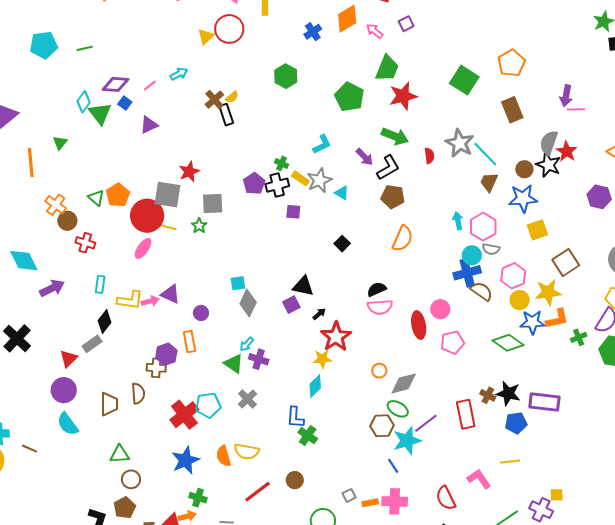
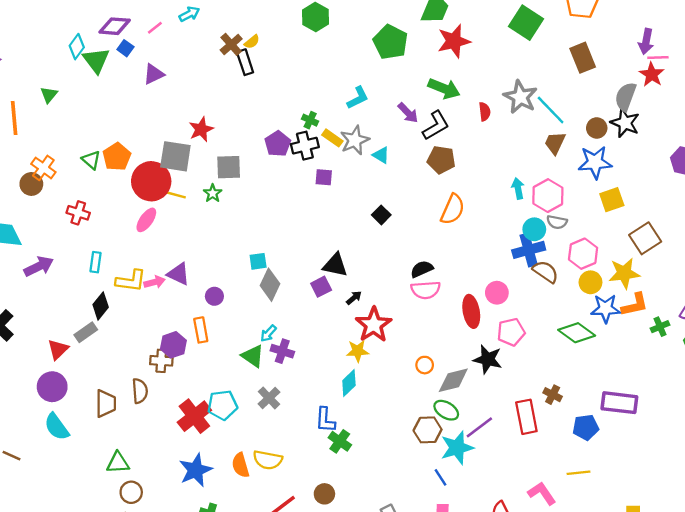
red star: (567, 151) -> (652, 74), moved
brown circle: (67, 221) -> (31, 184), moved
black star: (508, 393) -> (488, 359), moved

